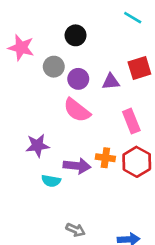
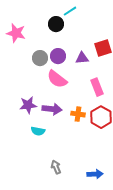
cyan line: (133, 18) -> (70, 11), moved, turned -64
gray circle: (54, 67) -> (40, 58), moved
purple arrow: (77, 166) -> (52, 109), moved
gray arrow: (76, 230) -> (56, 167), turned -136

